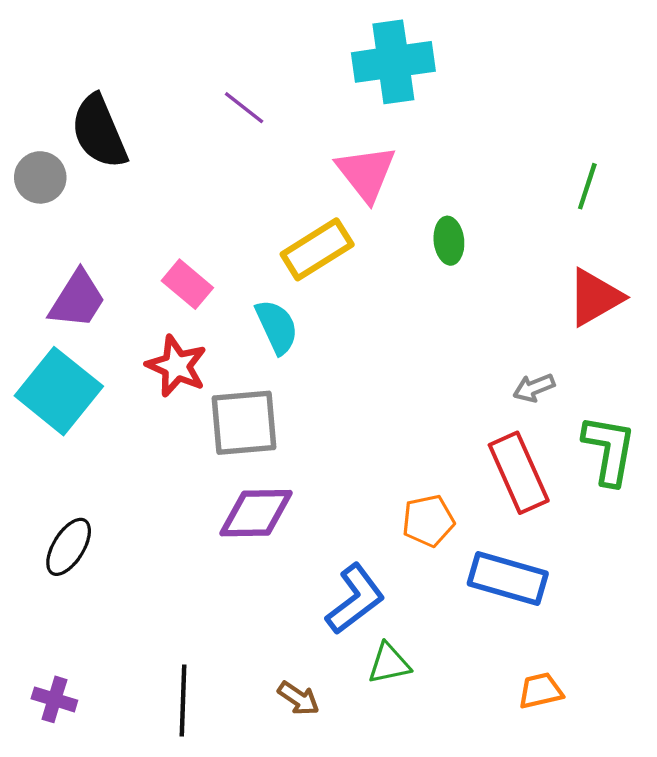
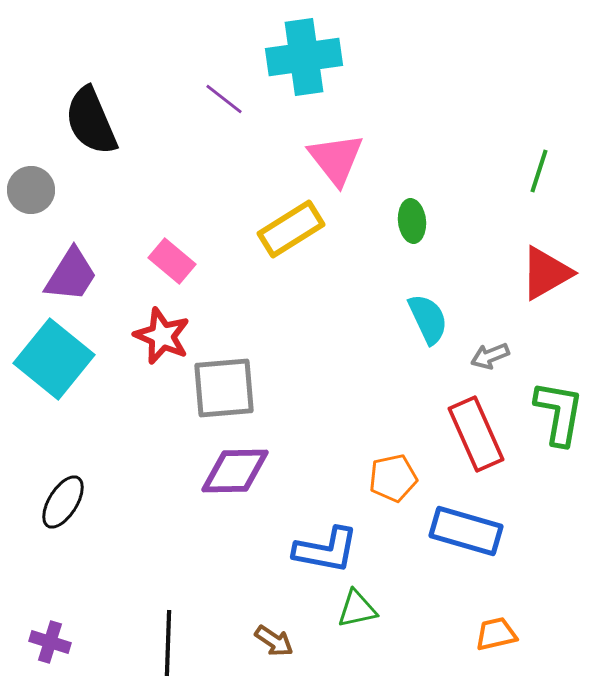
cyan cross: (393, 62) -> (304, 57), moved
gray circle: (40, 177) -> (31, 190), moved
cyan semicircle: (277, 327) -> (428, 319), moved
blue L-shape: (355, 599) -> (326, 550), turned 48

